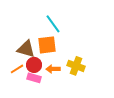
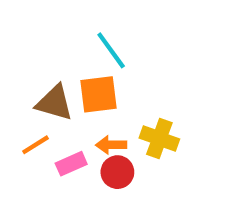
red circle: (34, 65) -> (117, 172), moved
pink rectangle: (34, 78) -> (71, 164), turned -40

